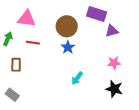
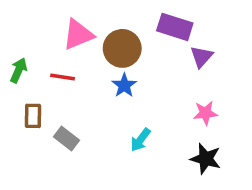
pink triangle: (27, 19) -> (78, 35), moved, turned -30
purple triangle: (112, 31) -> (201, 57), turned -32
gray rectangle: (12, 95) -> (67, 139), moved

